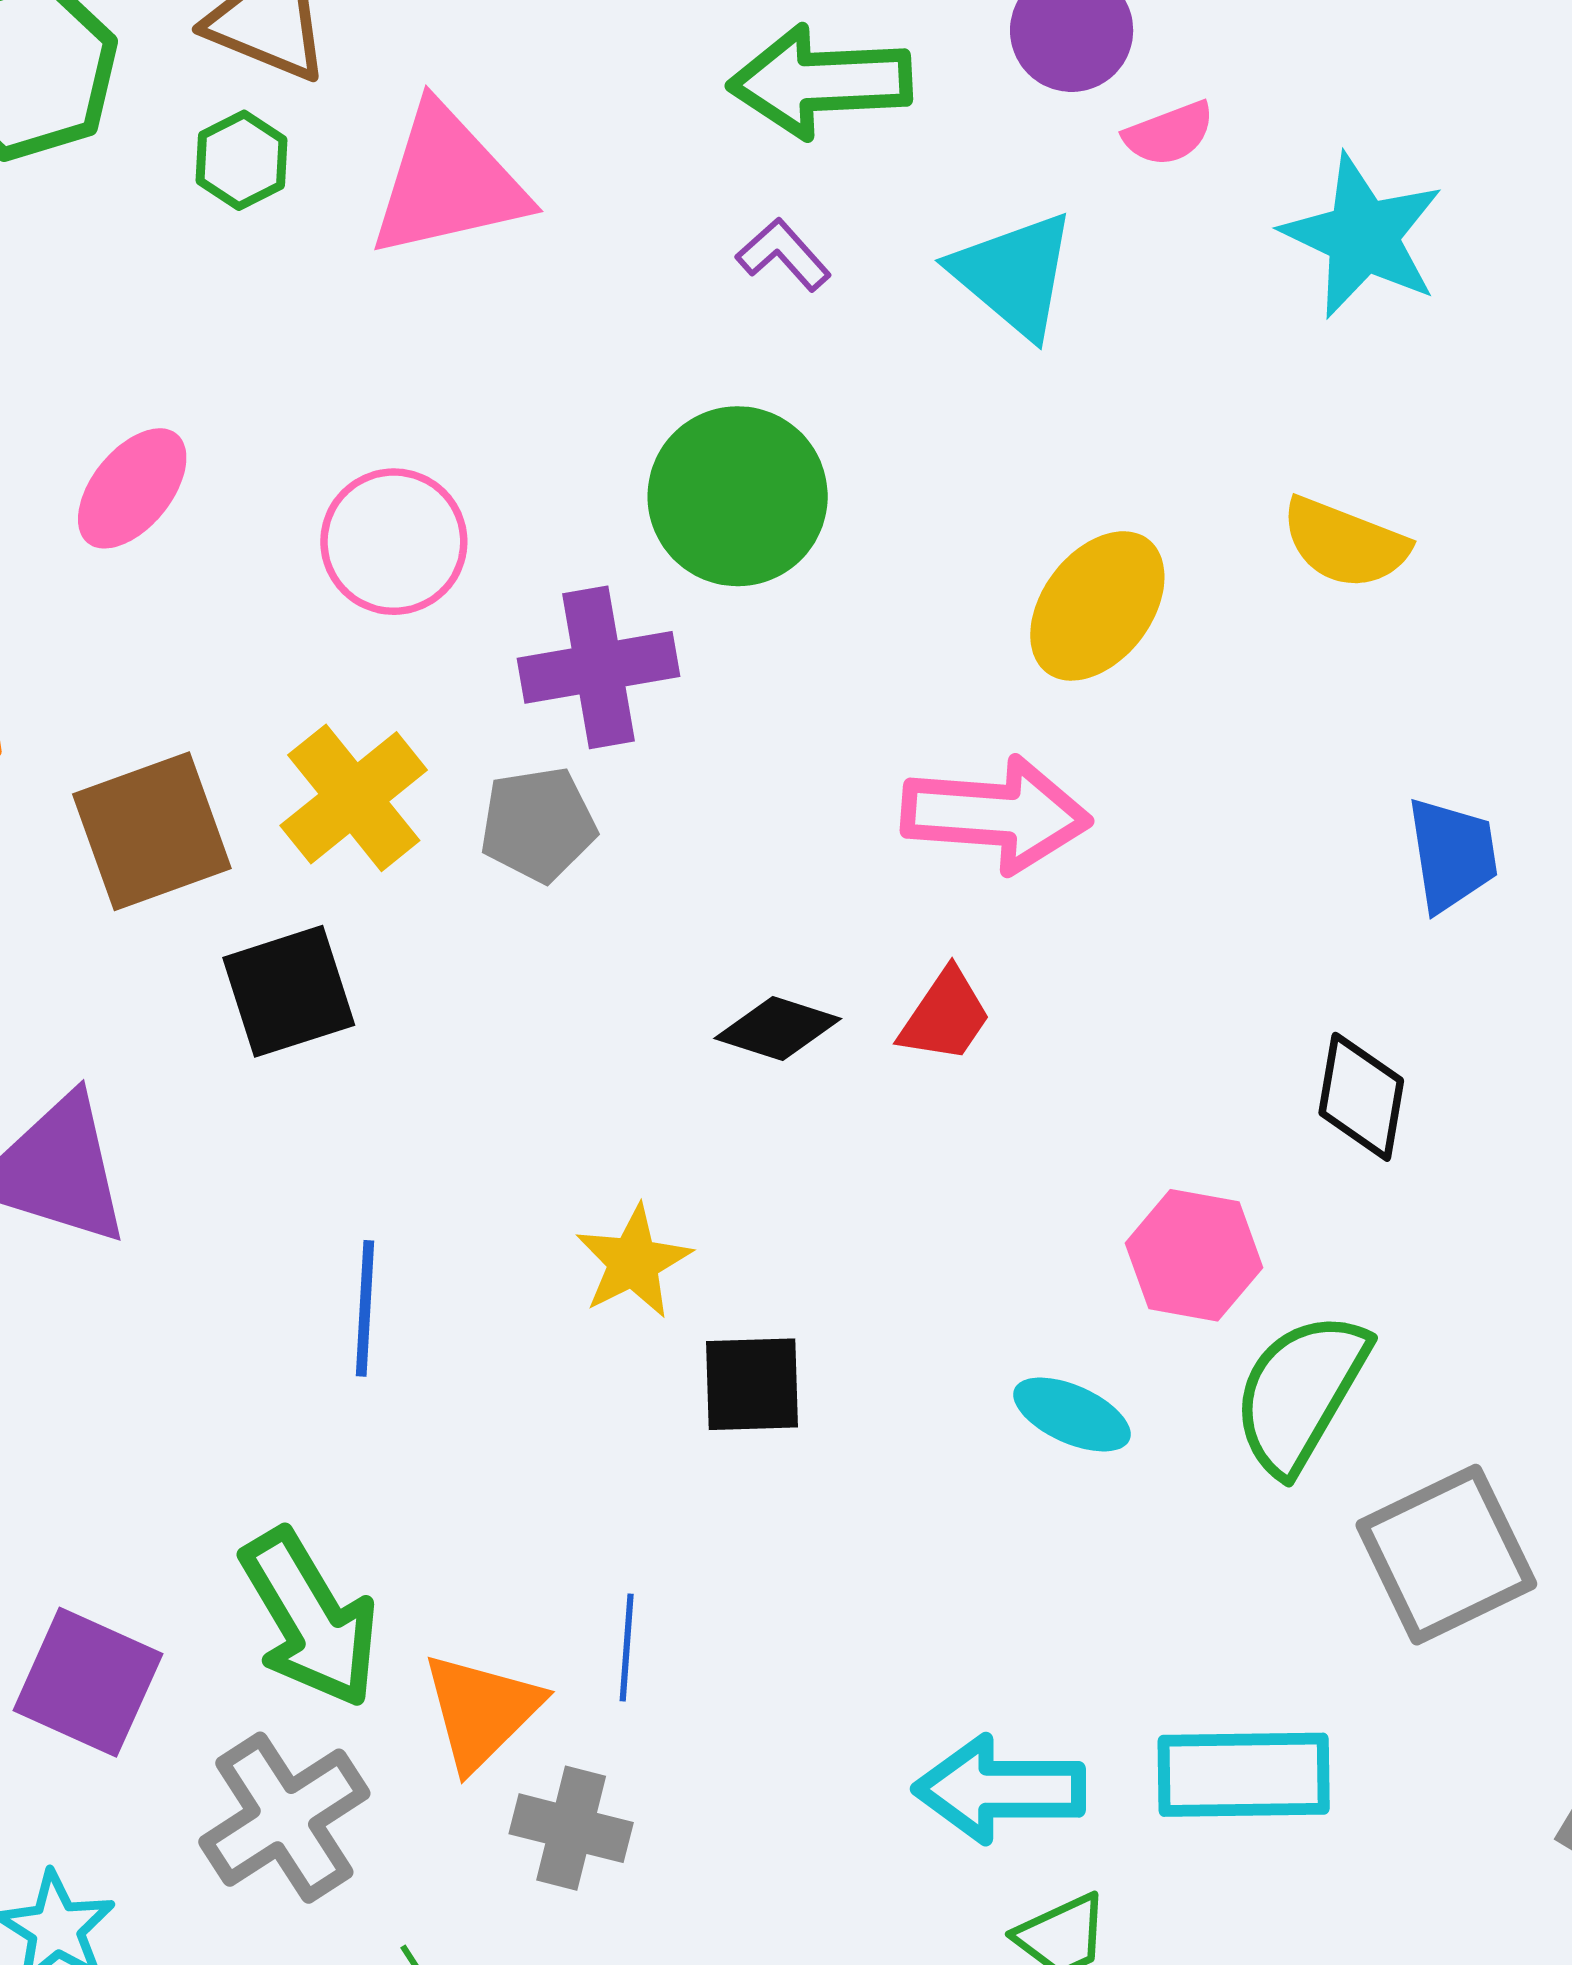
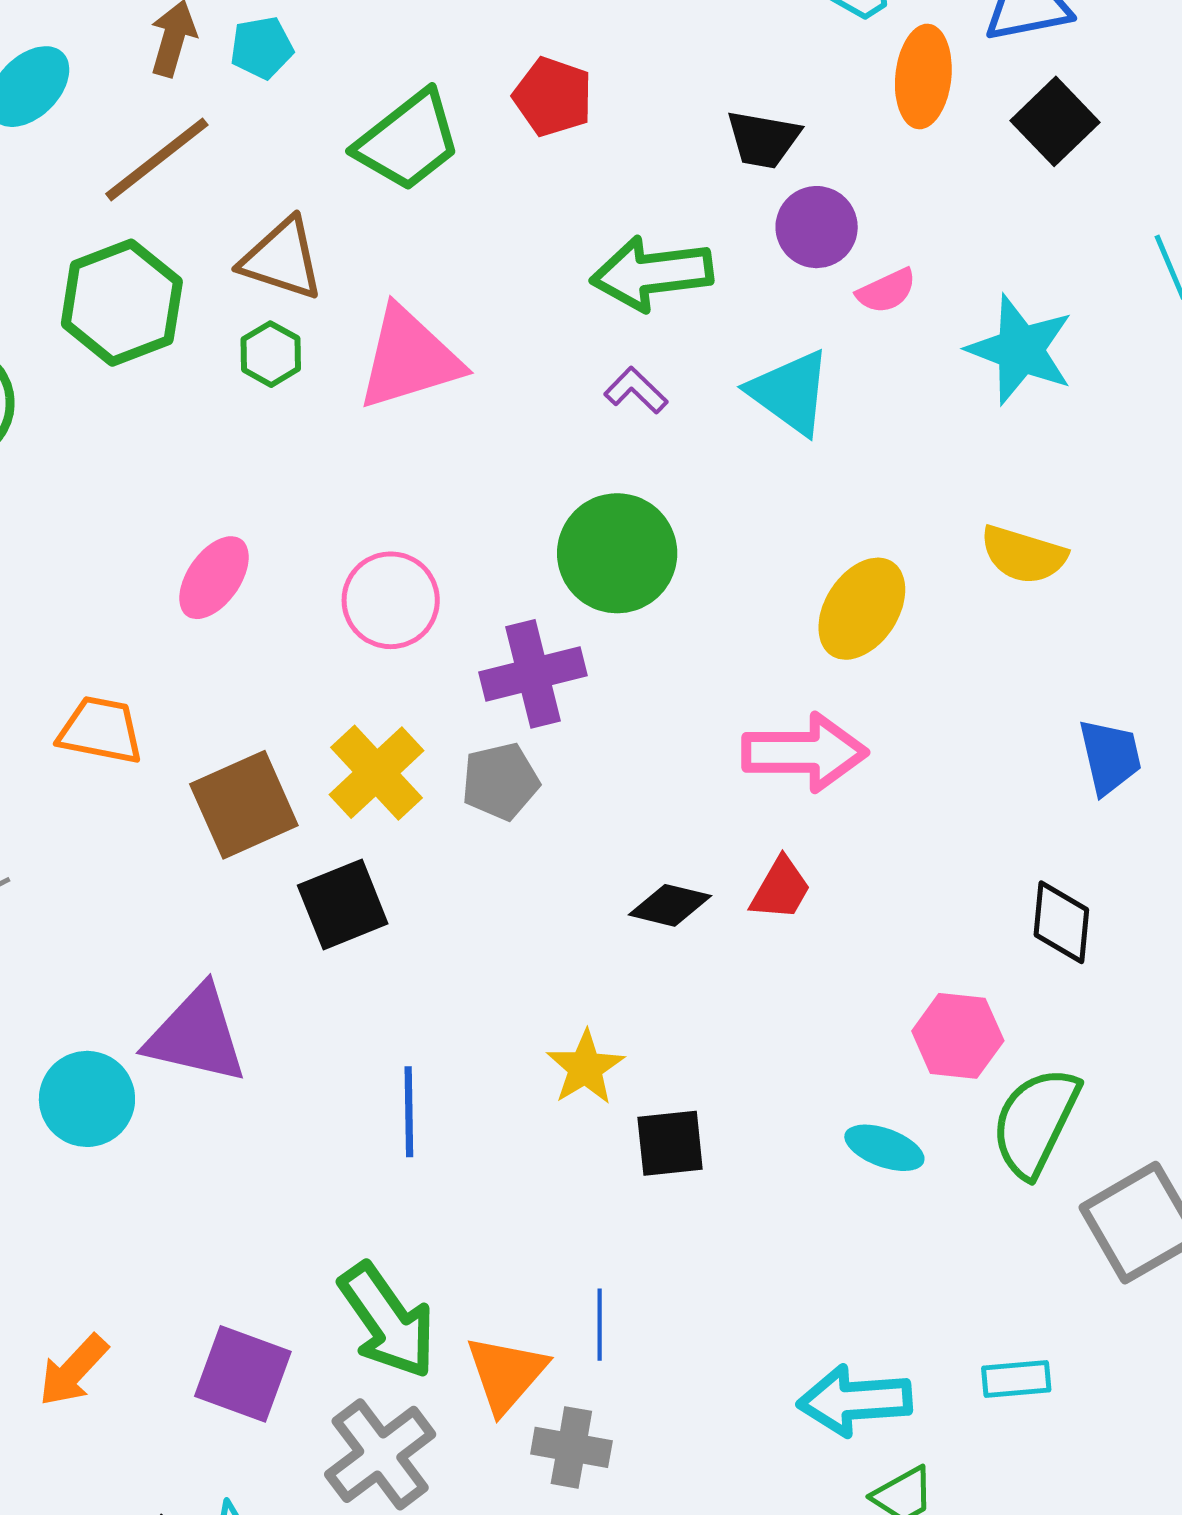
cyan rectangle: (1244, 1775) -> (1016, 1379), size x0.6

